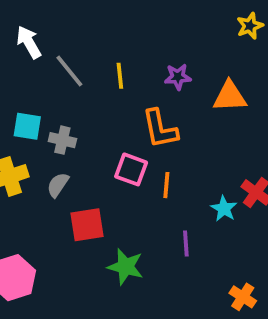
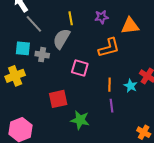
gray line: (69, 71) -> (34, 24), moved
orange L-shape: (160, 129) -> (109, 48), moved, turned -90
gray semicircle: (58, 185) -> (62, 39), moved, size x1.5
orange line: (166, 185) -> (110, 85), moved

